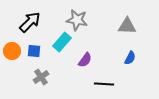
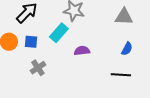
purple semicircle: (85, 60) -> (82, 51), turned -133
black line: (104, 84) -> (121, 75), moved

